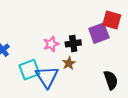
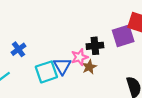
pink star: (51, 44) -> (80, 57), moved
blue triangle: (47, 77) -> (62, 66), moved, size x0.7

